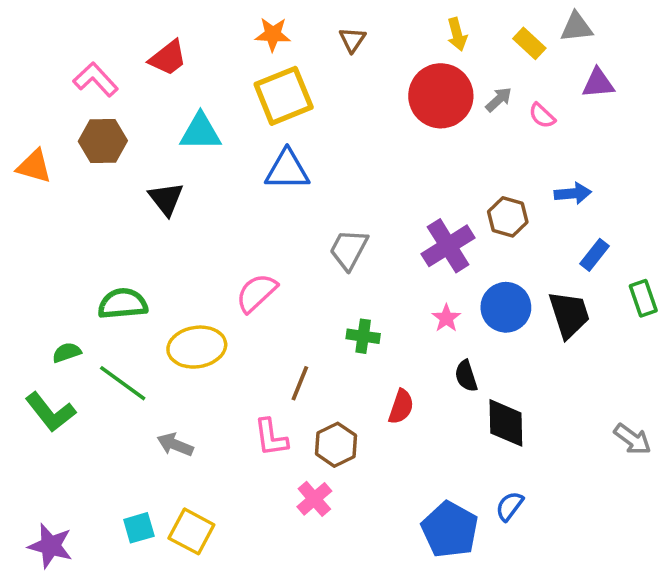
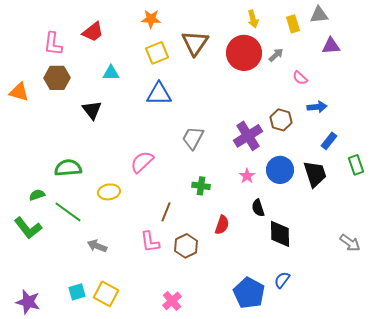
brown triangle: (352, 40) -> (195, 43), moved, size x1.8
yellow rectangle: (529, 43) -> (293, 24), turned 30
pink L-shape: (96, 80) -> (53, 44), turned -130
yellow square: (284, 96) -> (157, 53), size x0.7
pink semicircle: (542, 116) -> (300, 78), moved
cyan triangle: (200, 132) -> (111, 73), size x0.7
yellow ellipse: (197, 347) -> (109, 192), size x0.7
pink cross: (314, 499) -> (172, 301), moved

